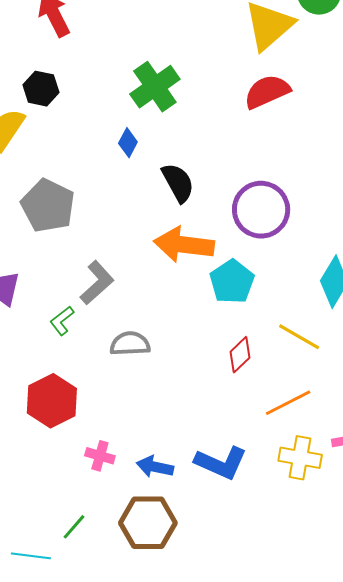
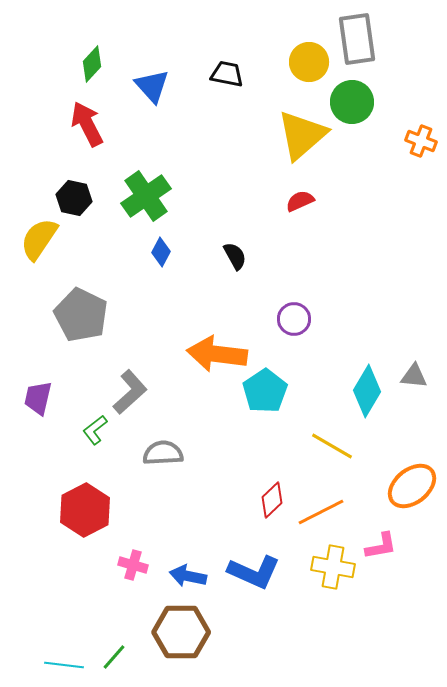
green cross: (155, 87) -> (146, 196), moved
red semicircle: (267, 92) -> (300, 201), size x0.6
black semicircle: (178, 183) -> (235, 256), moved, size x0.7
purple circle: (261, 210) -> (294, 319), size x0.6
red diamond: (240, 355) -> (272, 500), moved
green line: (74, 527) -> (114, 657), moved

